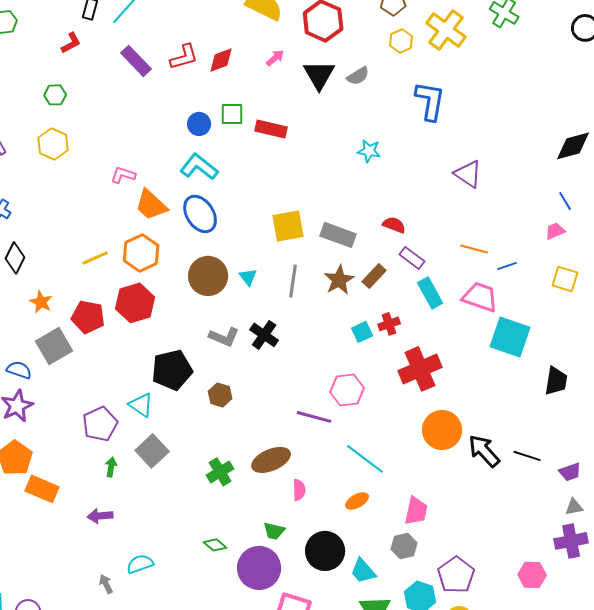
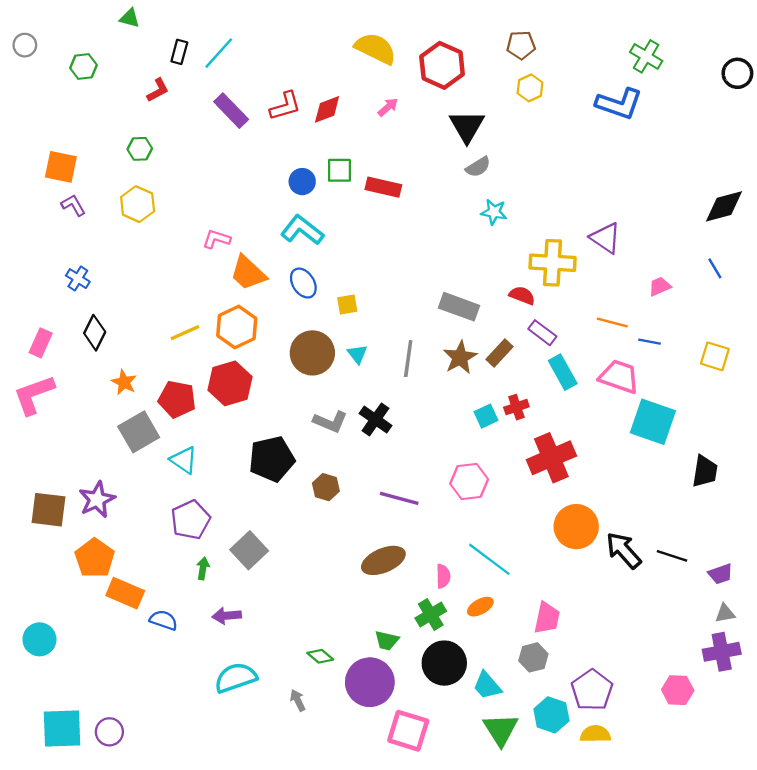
yellow cross: (446, 30) -> (553, 263), moved, turned -33
black triangle: (319, 75) -> (467, 126), moved
gray semicircle: (358, 76) -> (478, 167), moved
blue L-shape: (430, 101) -> (619, 104), moved, turned 99
blue ellipse: (200, 214) -> (303, 283), size x0.7
yellow square: (288, 226) -> (347, 304), moved, size x0.6
pink trapezoid: (555, 231) -> (660, 286), moved
blue line: (507, 266) -> (649, 342), turned 30
blue semicircle: (19, 370) -> (164, 620), moved
cyan triangle: (141, 405) -> (184, 460), moved
purple line: (314, 417) -> (399, 498), moved
green cross: (220, 472) -> (431, 615), moved
pink semicircle: (299, 490) -> (443, 576), moved
purple arrow: (100, 516) -> (227, 616), moved
cyan semicircle: (140, 564) -> (236, 678), size x1.4
gray arrow: (106, 584) -> (298, 700), moved

